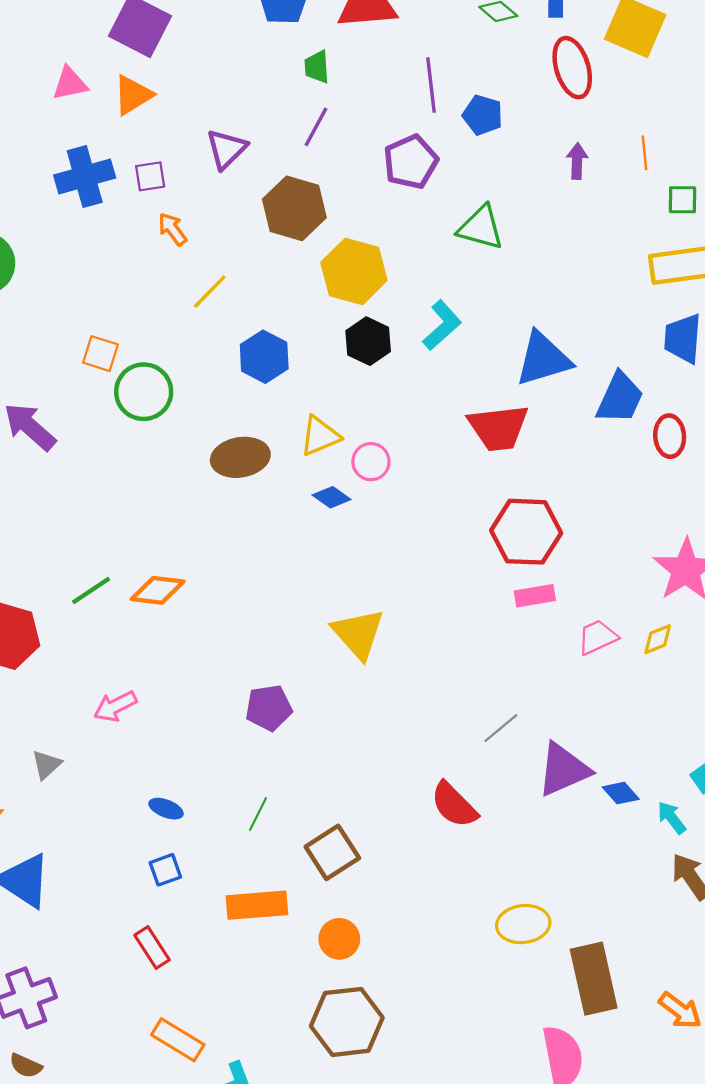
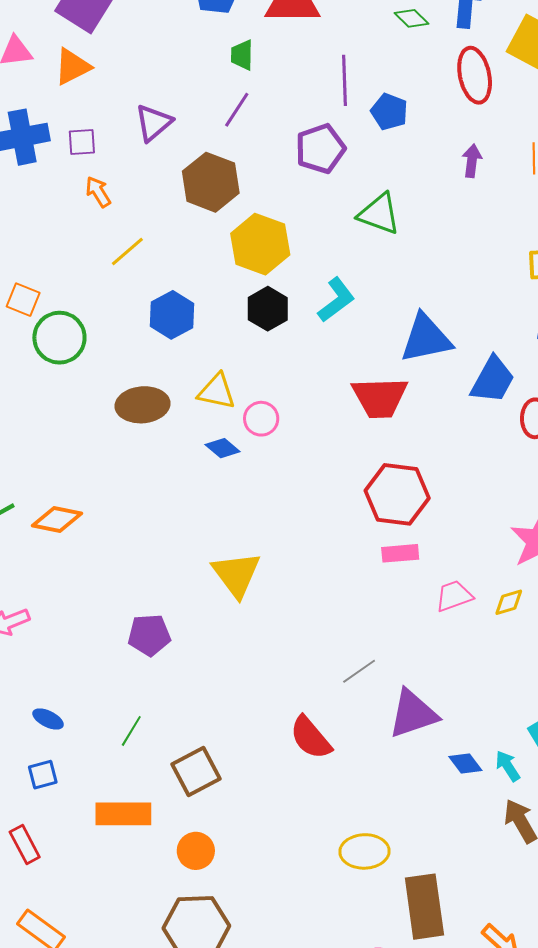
yellow triangle: (320, 436) -> (217, 391), turned 30
blue diamond: (621, 793) -> (465, 764), moved

